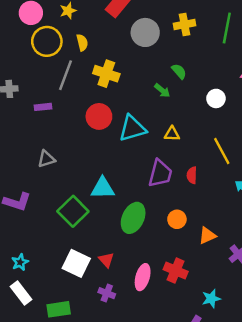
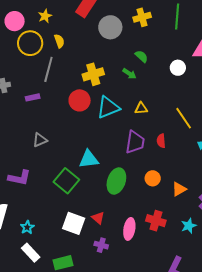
yellow cross: (106, 74) -> (93, 74), moved, turned -30
white circle: (216, 98) -> (178, 68), moved
cyan star: (211, 299) -> (189, 226), moved

